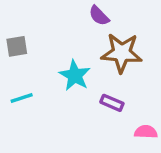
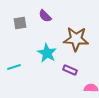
purple semicircle: (99, 16) -> (45, 16), moved
gray square: (17, 46) -> (20, 23), moved

